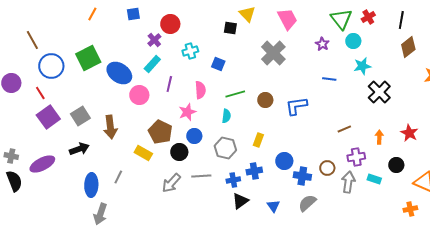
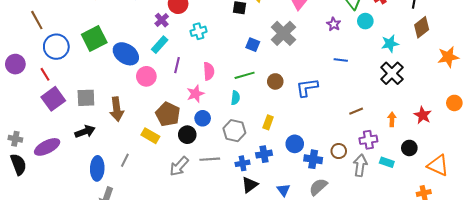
blue square: (218, 64) -> (253, 45), moved
cyan star: (362, 66) -> (390, 44), moved
gray square: (80, 116) -> (86, 98), turned 30

